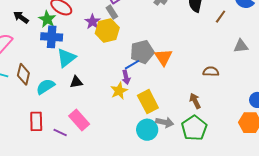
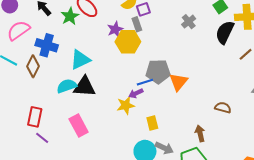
blue cross: (52, 37) -> (47, 45), moved
purple arrow: (126, 77) -> (136, 93), turned 64
black triangle: (76, 82) -> (84, 87), size x1.6
cyan semicircle: (45, 87) -> (67, 86), moved
yellow rectangle: (148, 102) -> (152, 123), size x0.6
purple line: (60, 133) -> (42, 138), moved

